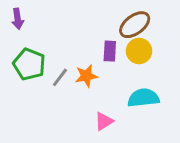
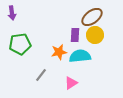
green pentagon: (29, 64) -> (20, 44), turned -30
gray line: (60, 77) -> (41, 75), moved
cyan semicircle: (143, 98) -> (80, 56), moved

